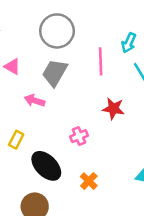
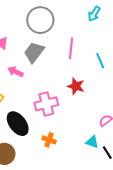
cyan arrow: (129, 43) -> (94, 14), moved
pink cross: (79, 136) -> (46, 104), size x1.6
orange cross: (89, 181) -> (49, 140), turned -32

